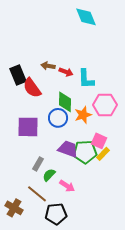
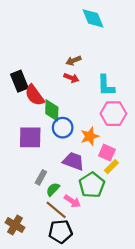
brown arrow: (48, 66) -> (73, 61), moved, turned -32
cyan L-shape: (86, 79) -> (106, 85), moved
green diamond: (65, 102) -> (52, 110), moved
orange star: (83, 115) -> (90, 136), moved
green pentagon: (85, 152) -> (92, 185), moved, turned -30
brown line: (37, 194) -> (56, 210), moved

